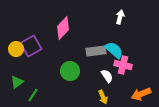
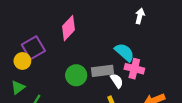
white arrow: (120, 17) -> (140, 16), moved
yellow circle: (16, 49) -> (22, 61), moved
gray rectangle: (96, 51) -> (102, 71), moved

